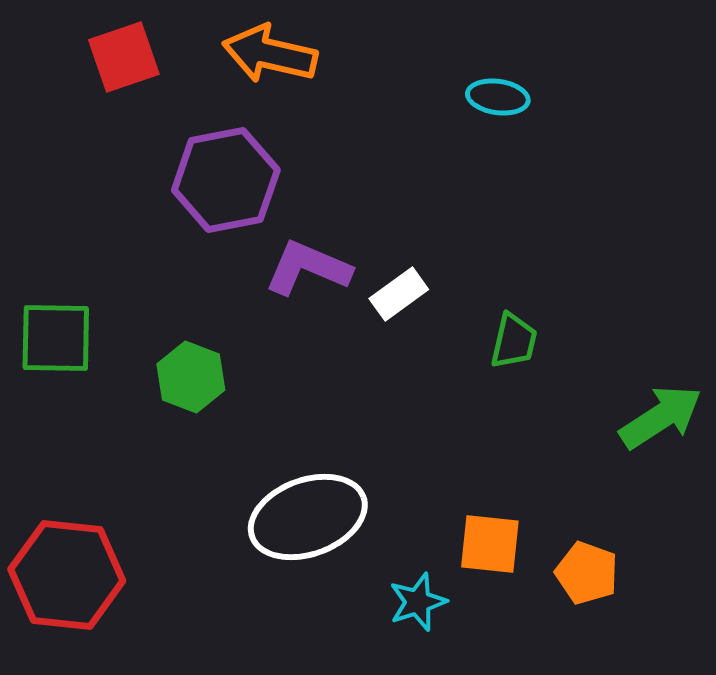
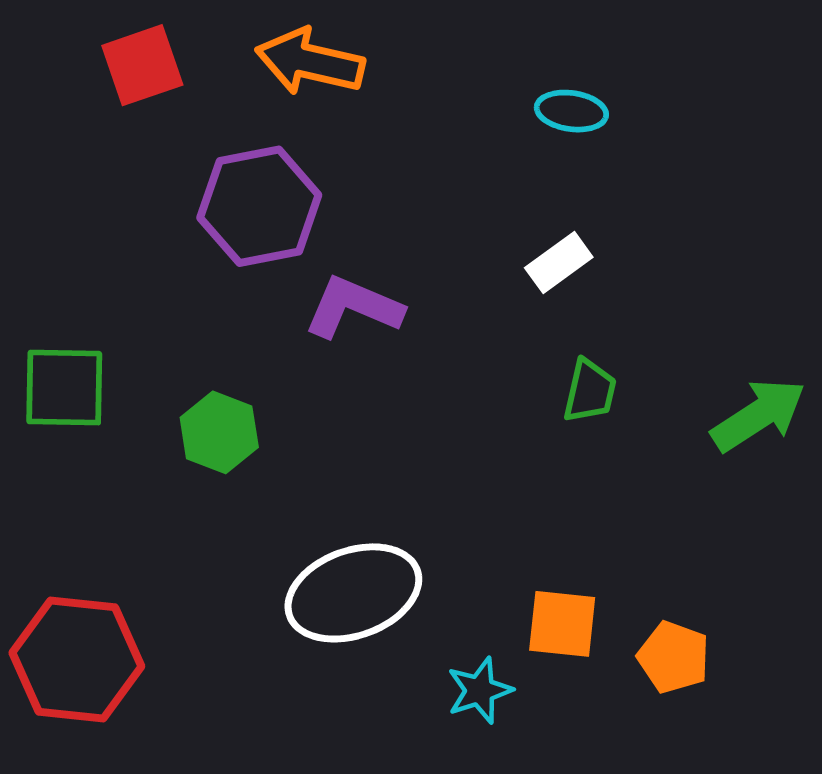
white rectangle: (399, 294) -> (559, 263), moved
green arrow: (661, 417) -> (758, 415), moved

